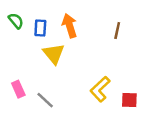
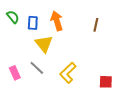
yellow L-shape: (100, 89) -> (68, 73), moved
gray line: (45, 100) -> (37, 68), moved

